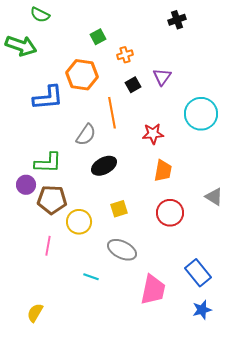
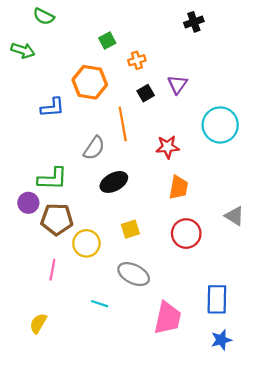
green arrow: (21, 46) -> (23, 50), size x0.7
blue L-shape: (48, 98) -> (52, 107), size x0.7
blue rectangle: (198, 273) -> (217, 299), turned 40
yellow semicircle: (35, 313) -> (38, 323), moved

